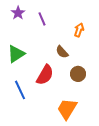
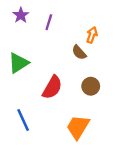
purple line: (42, 19) -> (49, 22), turned 40
brown semicircle: (62, 52) -> (79, 52), moved
blue line: (20, 90) -> (23, 120), moved

